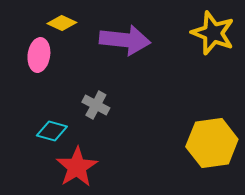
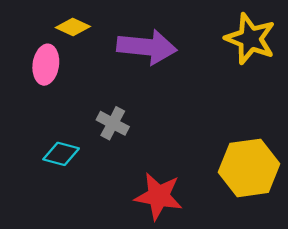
red star: (77, 167) -> (159, 196), moved, turned -30

